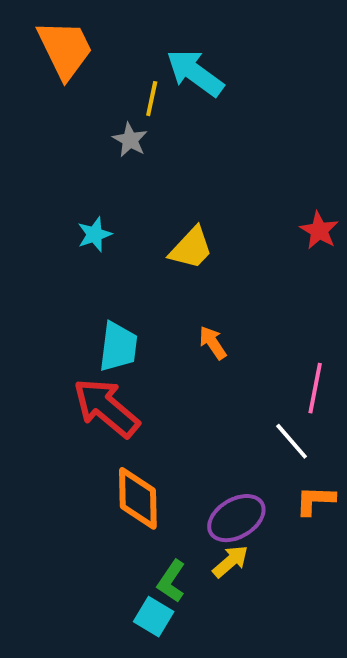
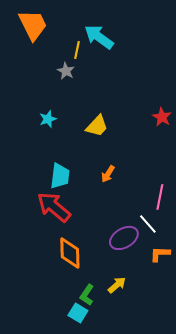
orange arrow: (213, 343) -> (108, 174), turned -114
purple ellipse: (236, 518) -> (124, 238), moved

